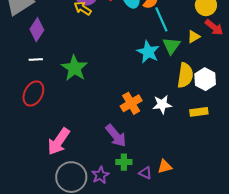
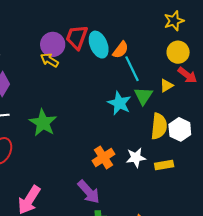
yellow rectangle: (199, 112) -> (164, 165), moved

